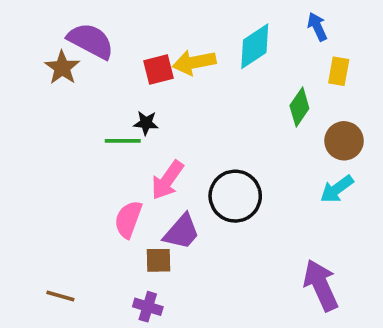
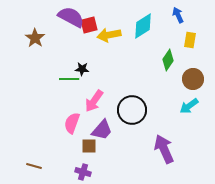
purple semicircle: (91, 41) -> (71, 17), moved
red square: (159, 69) -> (89, 25), moved
purple arrow: (321, 285) -> (164, 149), moved

